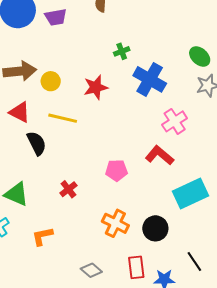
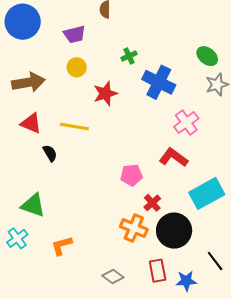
purple trapezoid: (56, 17) -> (75, 34), moved
yellow circle: (51, 81) -> (77, 67), moved
black semicircle: (37, 143) -> (50, 153), size x0.7
red cross: (68, 189) -> (152, 203), moved
black circle: (155, 228) -> (174, 231), size x1.4

